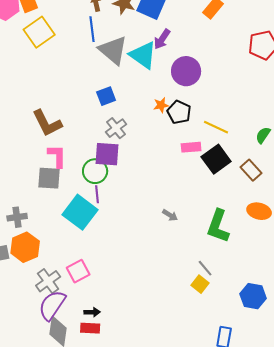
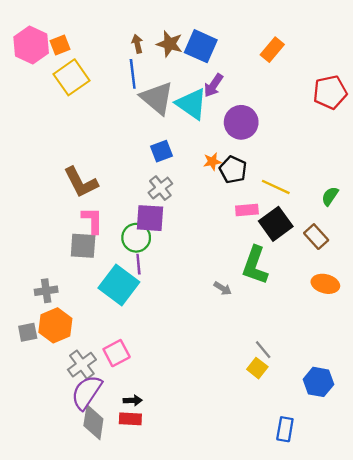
blue square: (106, 96) -> (162, 151), moved
green L-shape: (218, 226) -> (255, 265), moved

